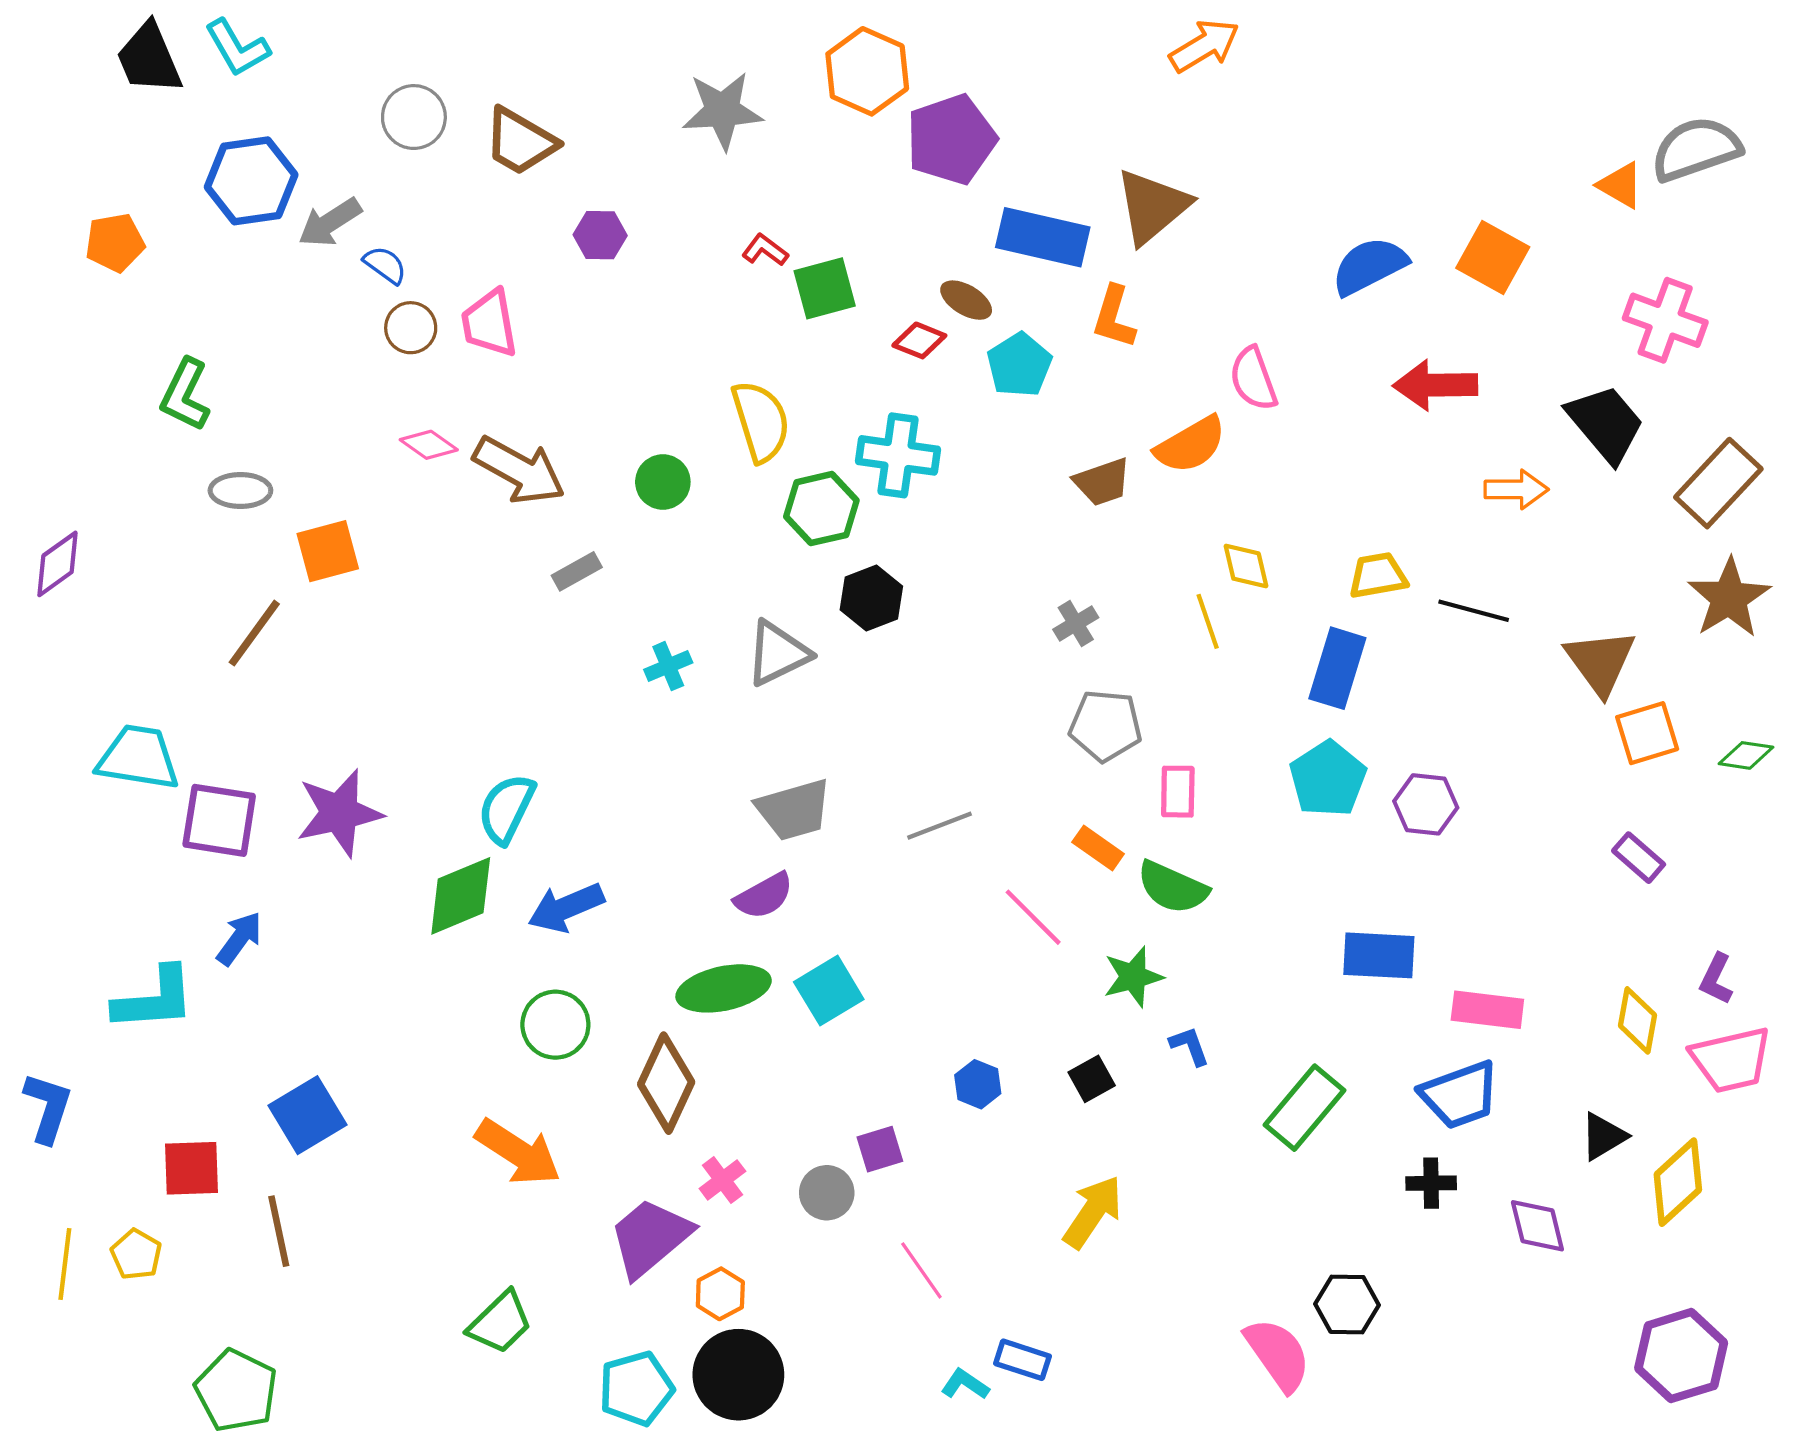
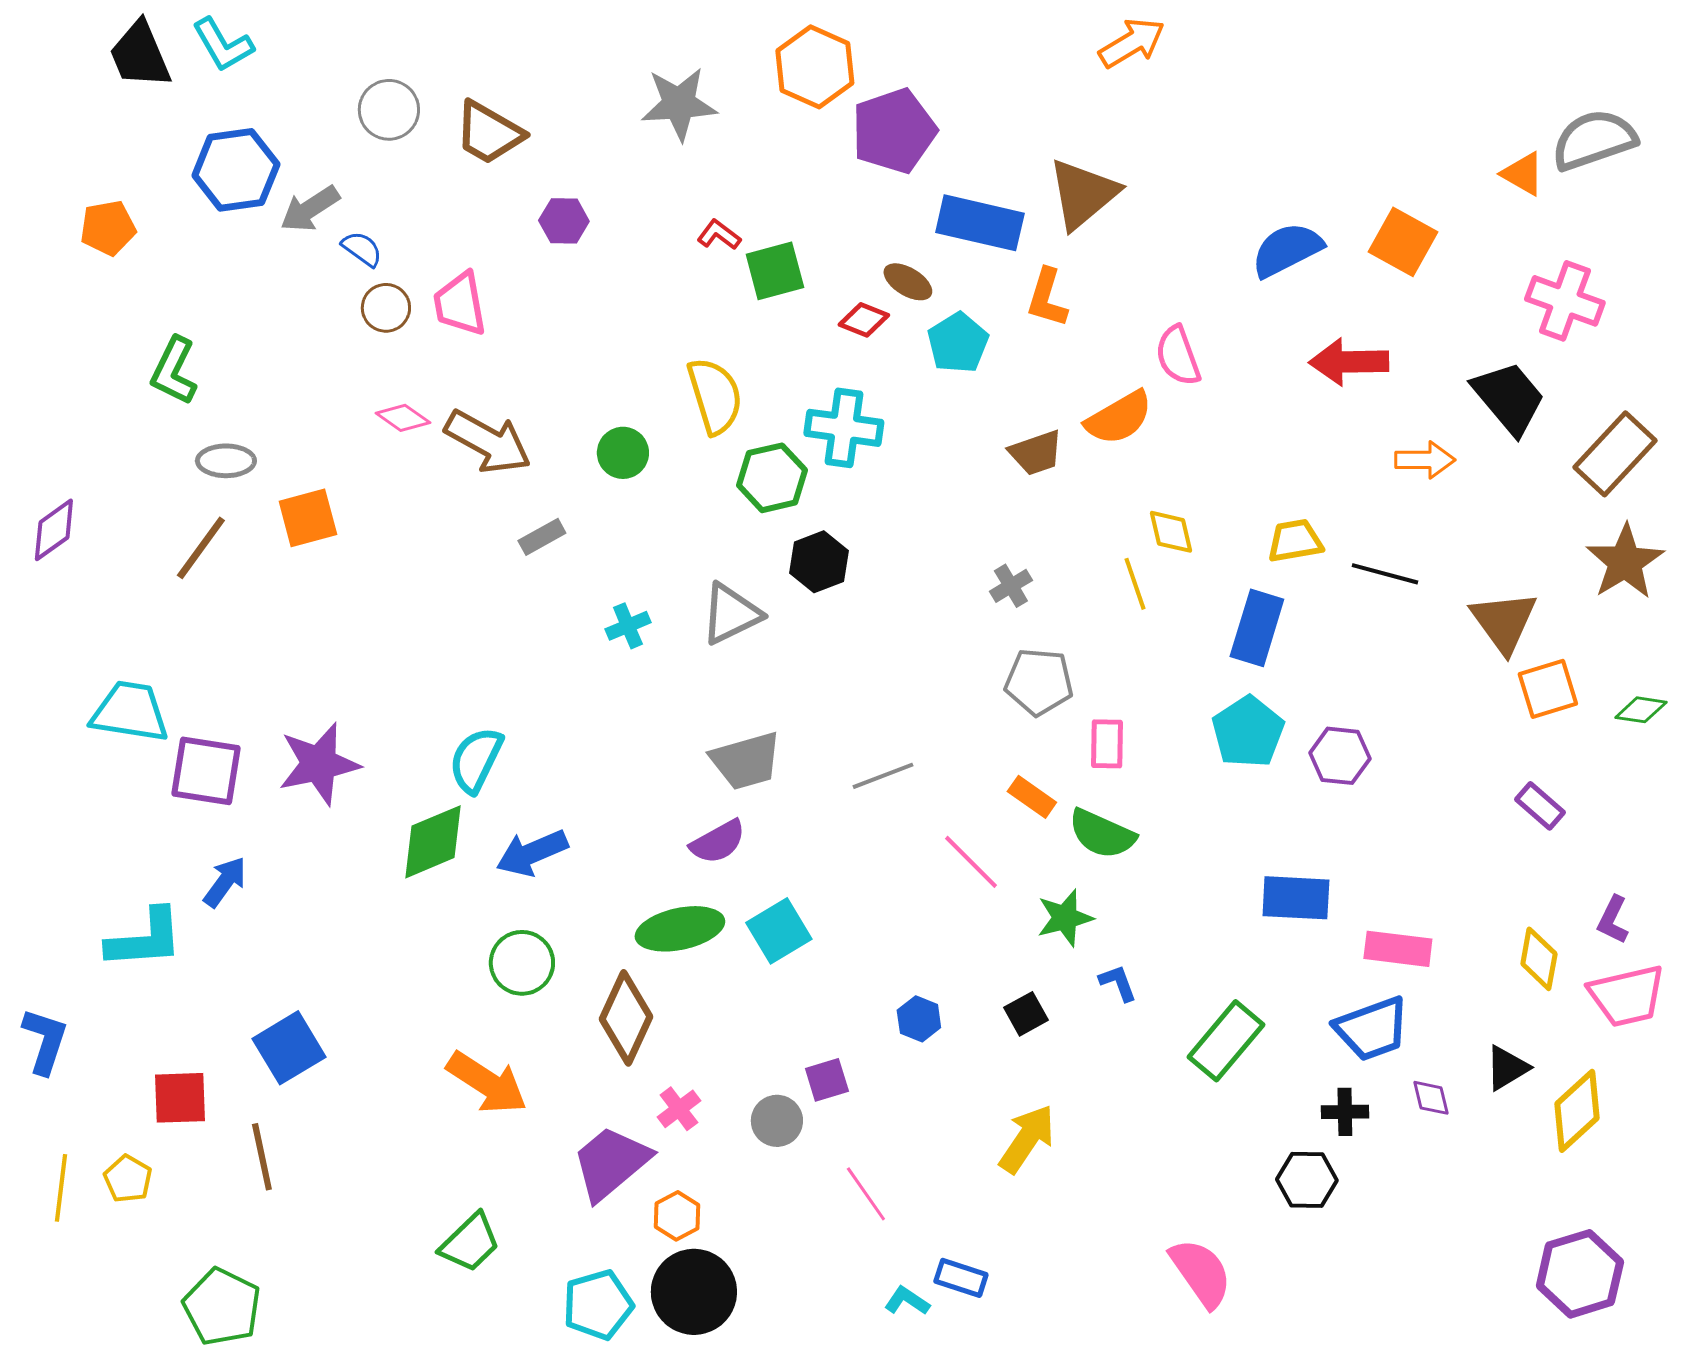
brown line: (254, 633) -> (201, 548), moved
purple diamond: (1537, 1226) -> (1431, 1098), moved, size x0.7
black hexagon: (1347, 1304) -> (1307, 1180), moved

